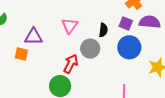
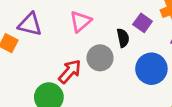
purple square: (126, 24) -> (143, 23), moved
black semicircle: (103, 30) -> (123, 38), turned -32

